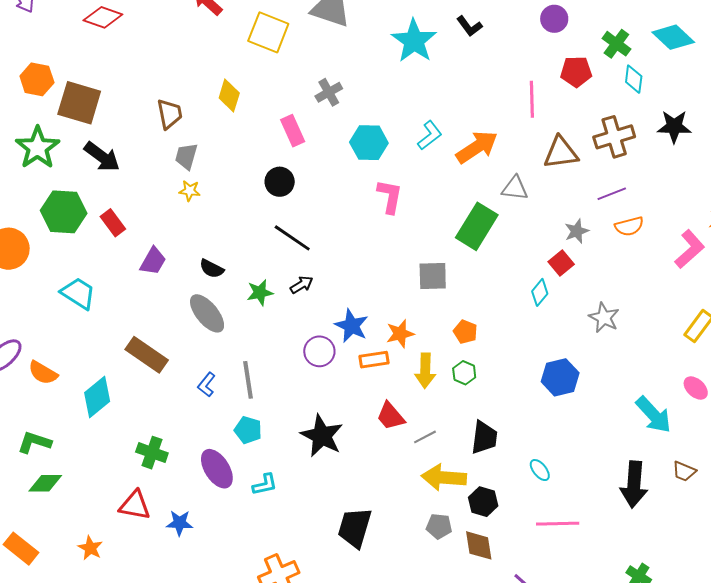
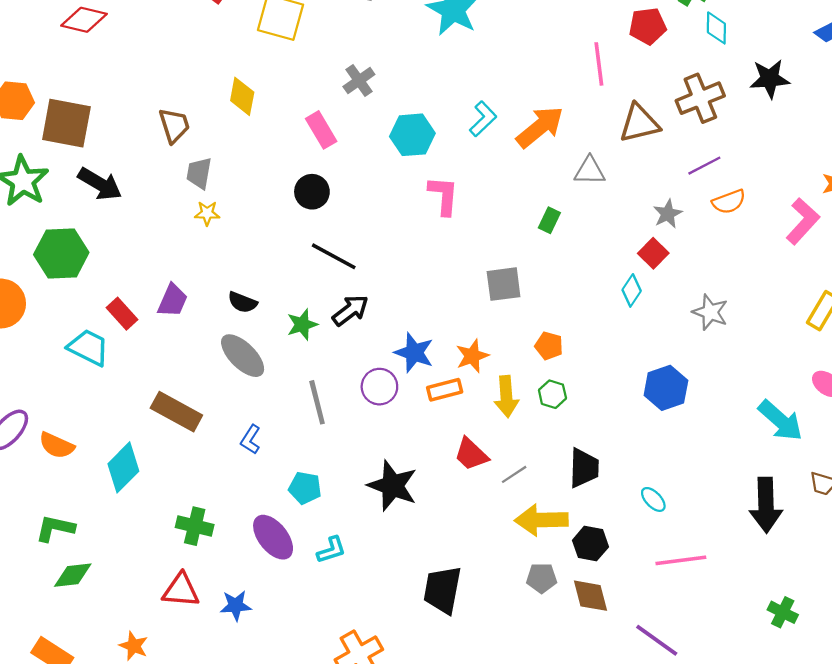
red rectangle: (113, 223) -> (122, 314), moved
green rectangle: (477, 226) -> (549, 220), size x0.5
black arrow: (302, 285) -> (350, 310), size x1.4
gray line: (248, 380) -> (317, 402), moved

